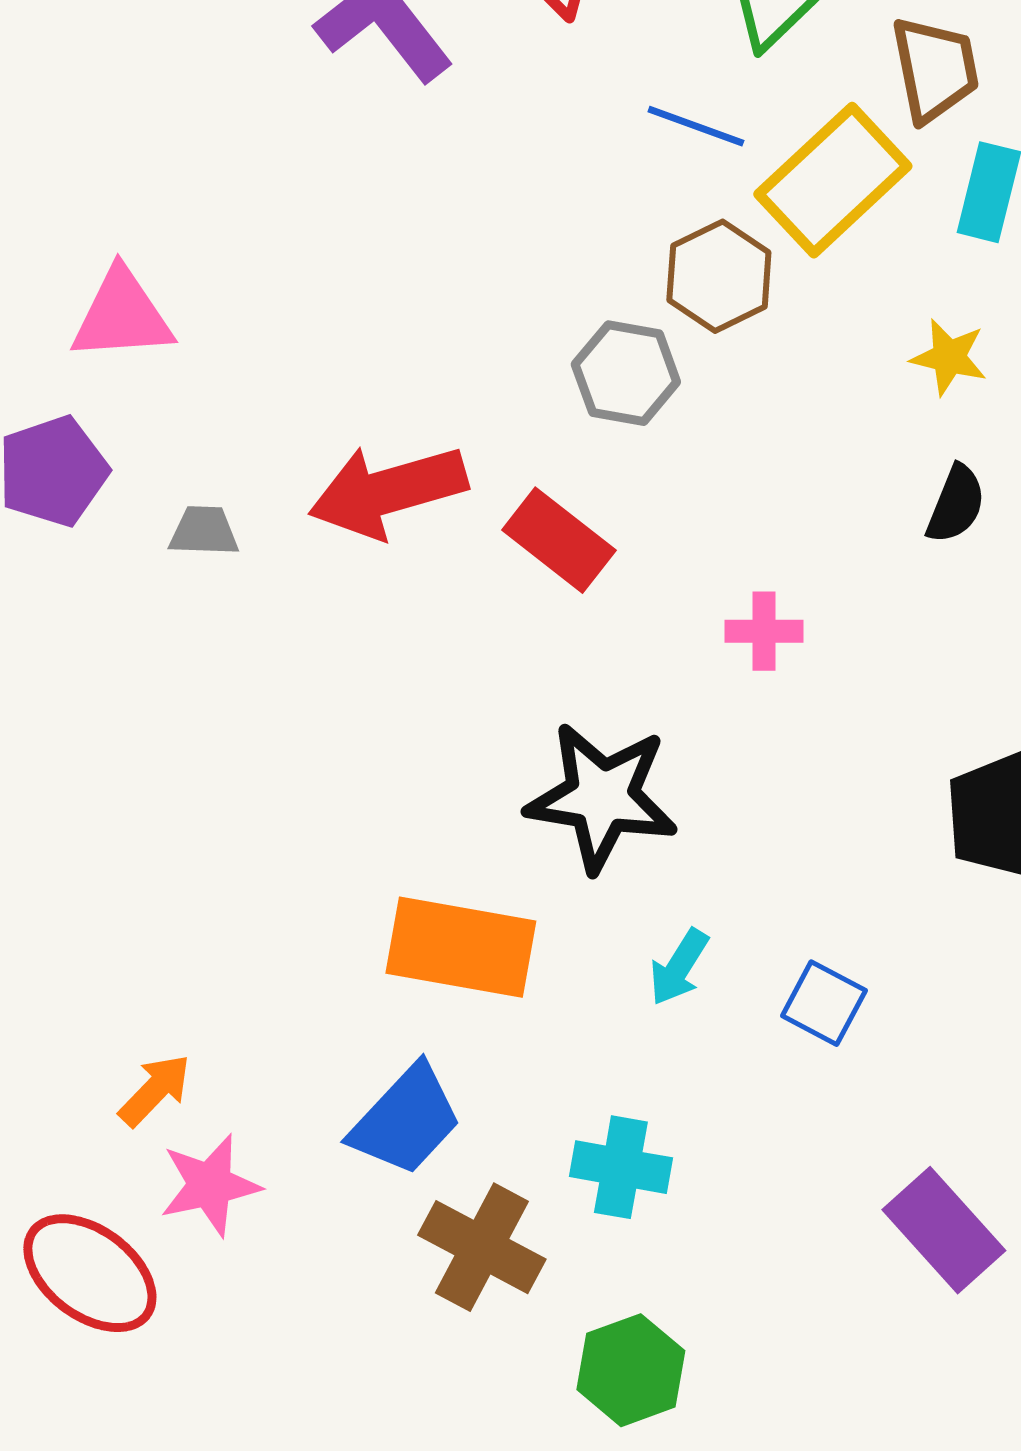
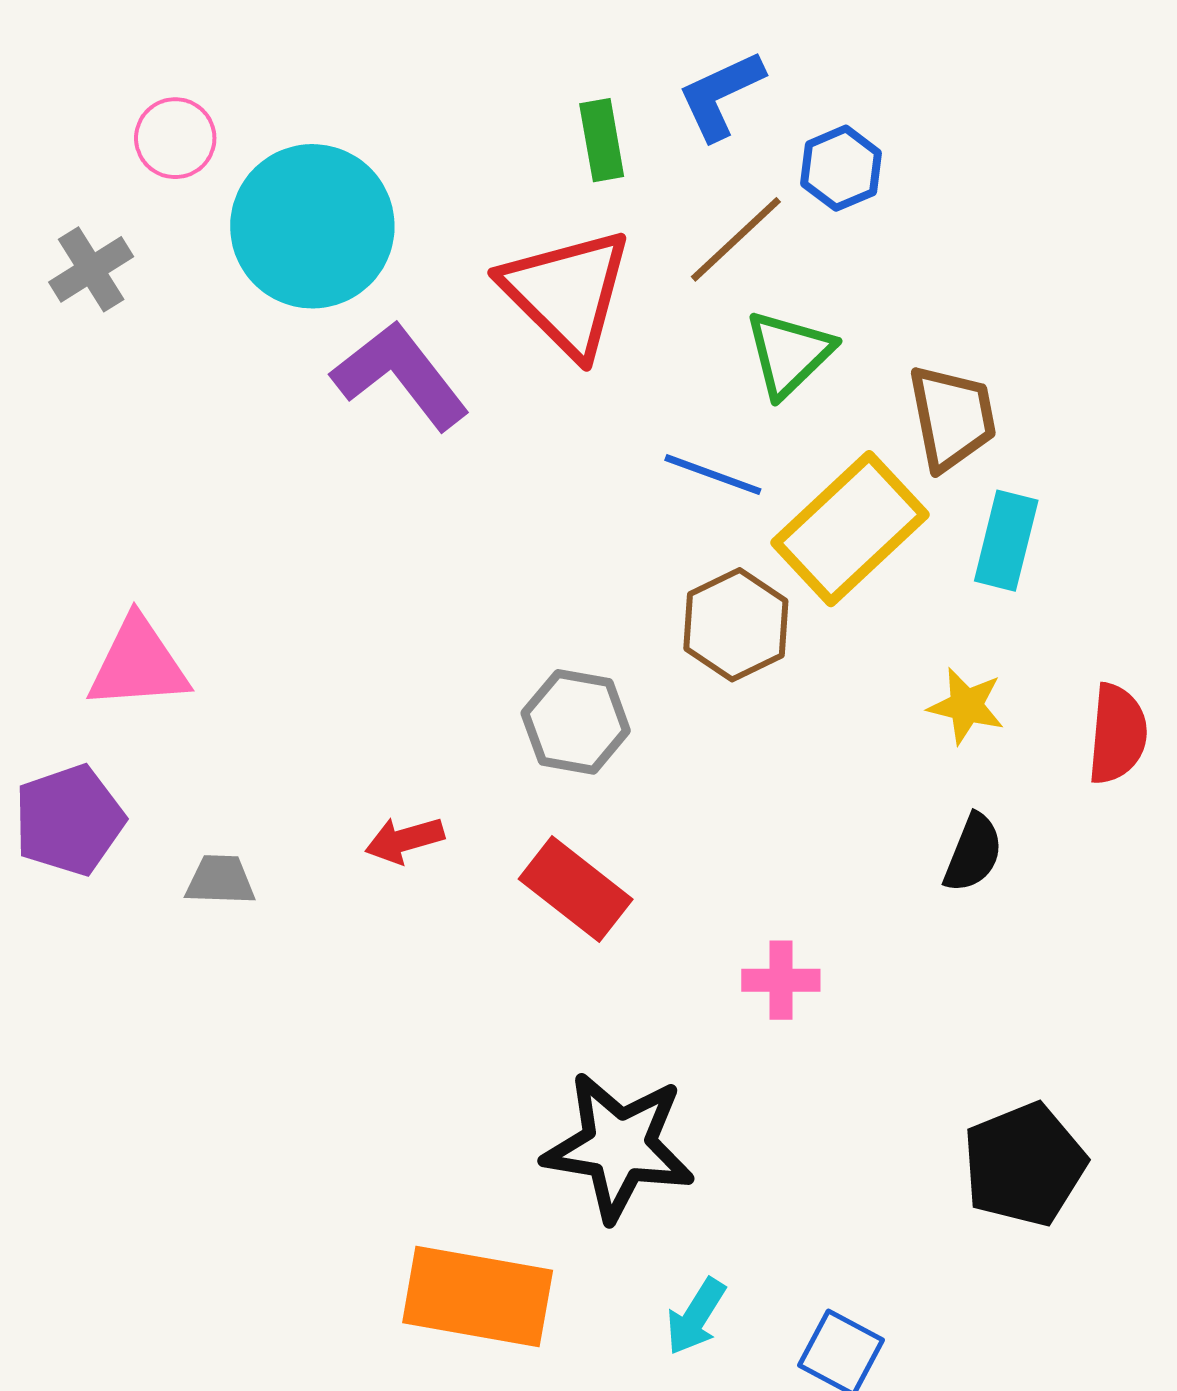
gray hexagon: (626, 373) -> (576, 722), moved
red arrow: (388, 491) -> (404, 840), size x0.5

